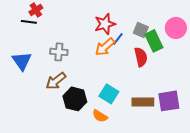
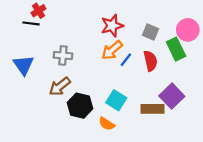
blue line: (118, 39) -> (126, 60), moved
green rectangle: (154, 41) -> (176, 49), moved
purple square: (169, 101) -> (172, 96), moved, turned -35

